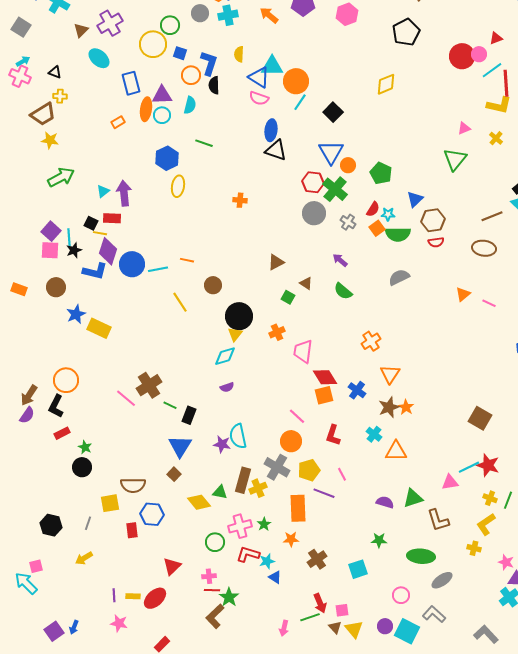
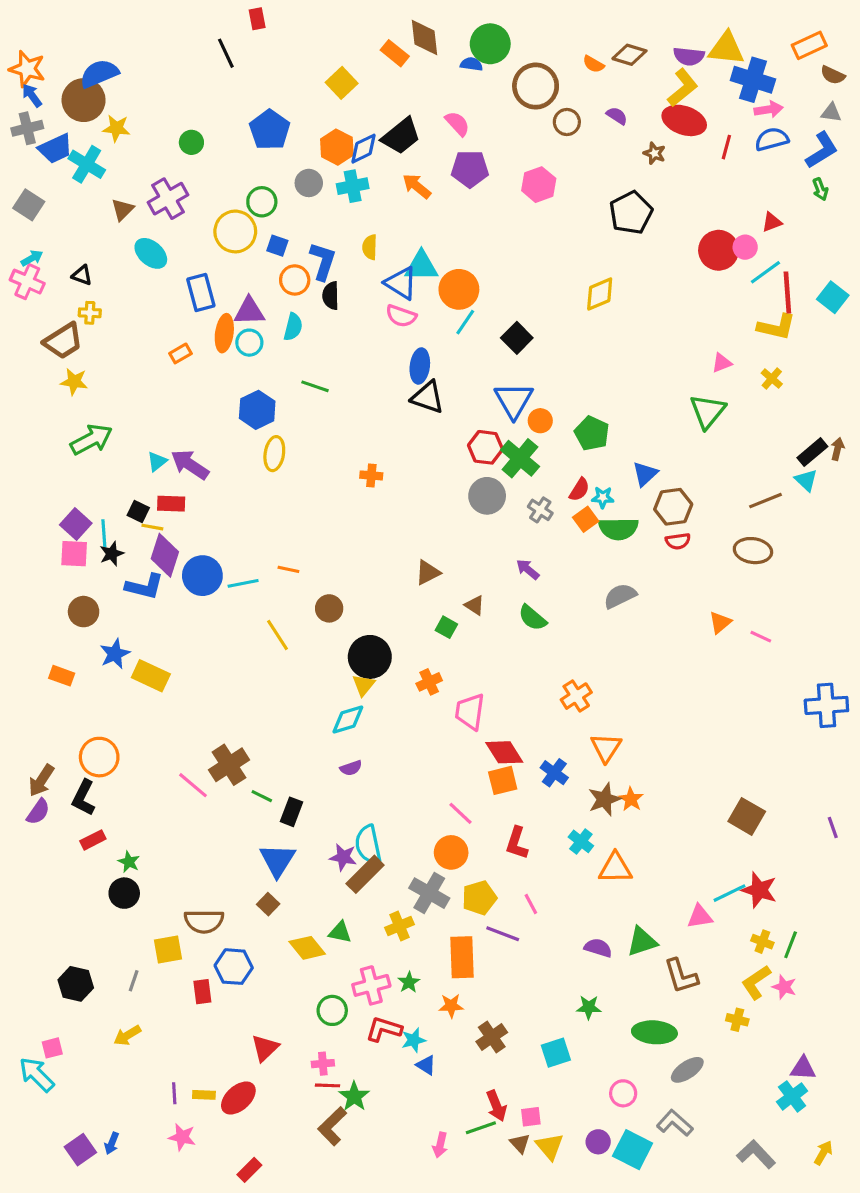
purple arrow: (124, 193) -> (190, 465), turned -50
orange rectangle: (19, 289) -> (62, 676), moved
brown rectangle: (243, 480) -> (365, 874), moved, turned 30
pink star: (506, 562) -> (784, 987), moved

